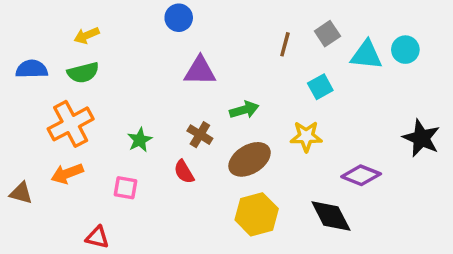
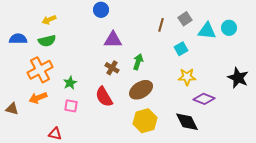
green arrow: (244, 110) -> (138, 62), turned -56
brown cross: (200, 135) -> (112, 68), moved
yellow star: (306, 136) -> (187, 77), moved
green star: (140, 140) -> (70, 83), moved
red semicircle: (184, 172) -> (104, 97), size x1.5

